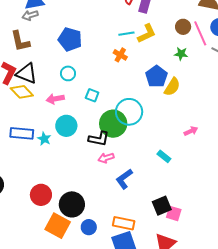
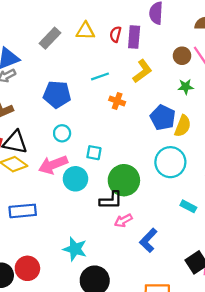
cyan line: (126, 34) -> (100, 76), moved
pink arrow: (55, 99) -> (53, 165), size x1.4
cyan circle: (129, 112) -> (170, 162), moved
cyan circle: (66, 126) -> (75, 179), moved
cyan star: (44, 139) -> (75, 249), moved, size x1.5
red circle: (41, 195) -> (27, 268), moved

